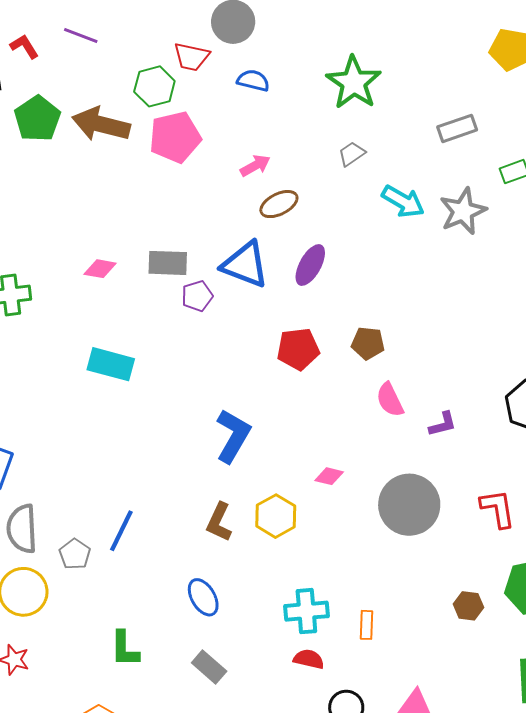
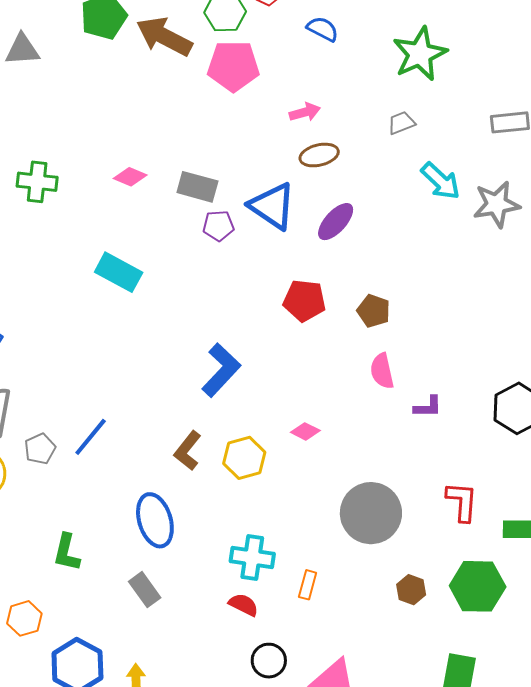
gray circle: (409, 505) -> (371, 513), moved
blue ellipse: (203, 597) -> (155, 520), size x1.4

